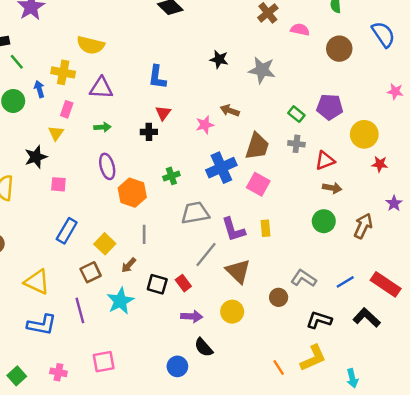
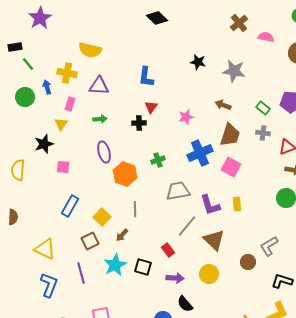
brown arrow: (230, 111) -> (223, 105), moved
gray L-shape: (304, 278) -> (269, 246), turned -65
black square: (157, 284) -> (143, 267), moved
blue L-shape: (42, 325) -> (49, 285), turned -80

